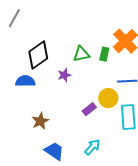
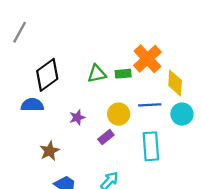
green rectangle: (104, 54) -> (123, 74), turned 72
purple star: (64, 75) -> (77, 117), moved
yellow circle: (108, 98) -> (119, 114), moved

